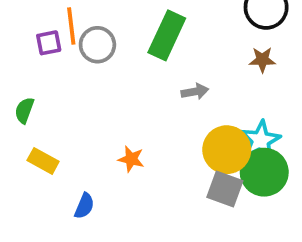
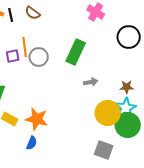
brown star: (262, 60) -> (127, 87), moved
orange star: (131, 159) -> (37, 119), moved, size x1.6
gray square: (225, 189) -> (104, 150), moved

